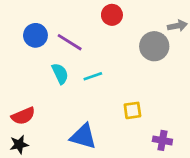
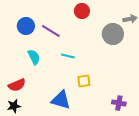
cyan semicircle: (60, 74) -> (34, 57), moved
cyan line: (93, 76) -> (68, 56), turned 32
yellow square: (132, 110) -> (84, 81), moved

